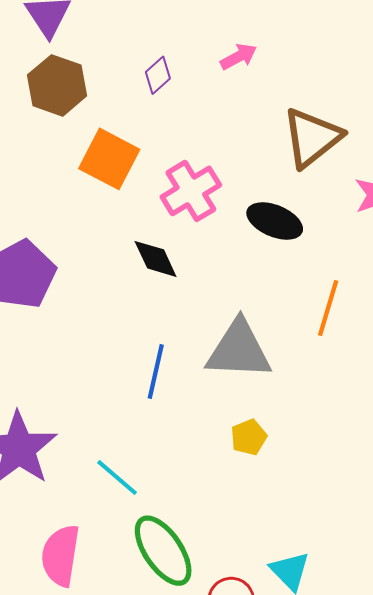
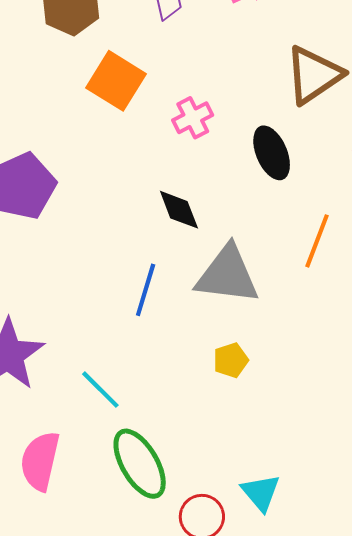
pink cross: (191, 191) -> (193, 118), size x0.7
black ellipse: (275, 221) -> (272, 153), turned 40
black diamond: (156, 259) -> (179, 210), moved

